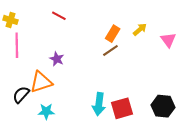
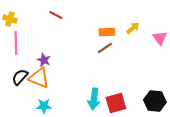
orange rectangle: (113, 34) -> (107, 32), turned 56
purple star: (57, 59) -> (44, 60), moved
orange triangle: (41, 82) -> (39, 78), turned 40
black semicircle: (21, 95) -> (20, 77), moved

